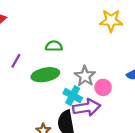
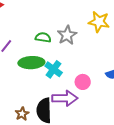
gray star: (85, 76) -> (67, 35), moved
cyan cross: (73, 95) -> (54, 69), moved

